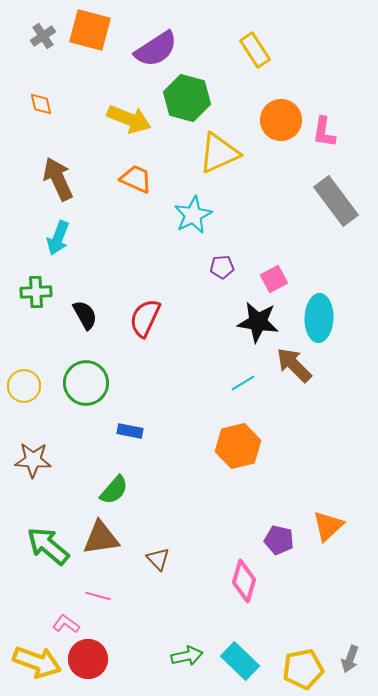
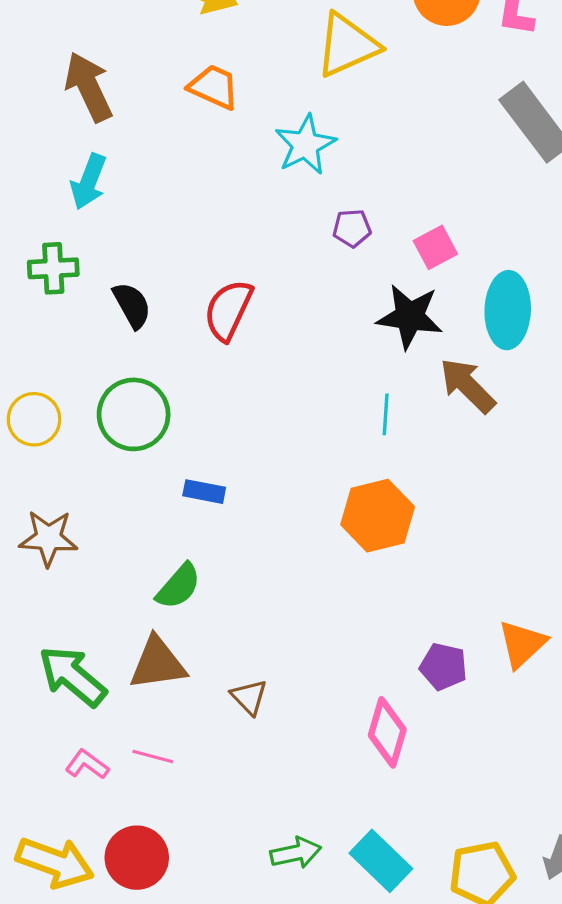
cyan line: (243, 383) -> (386, 414), turned -55
pink L-shape: (66, 624) -> (87, 764), moved

